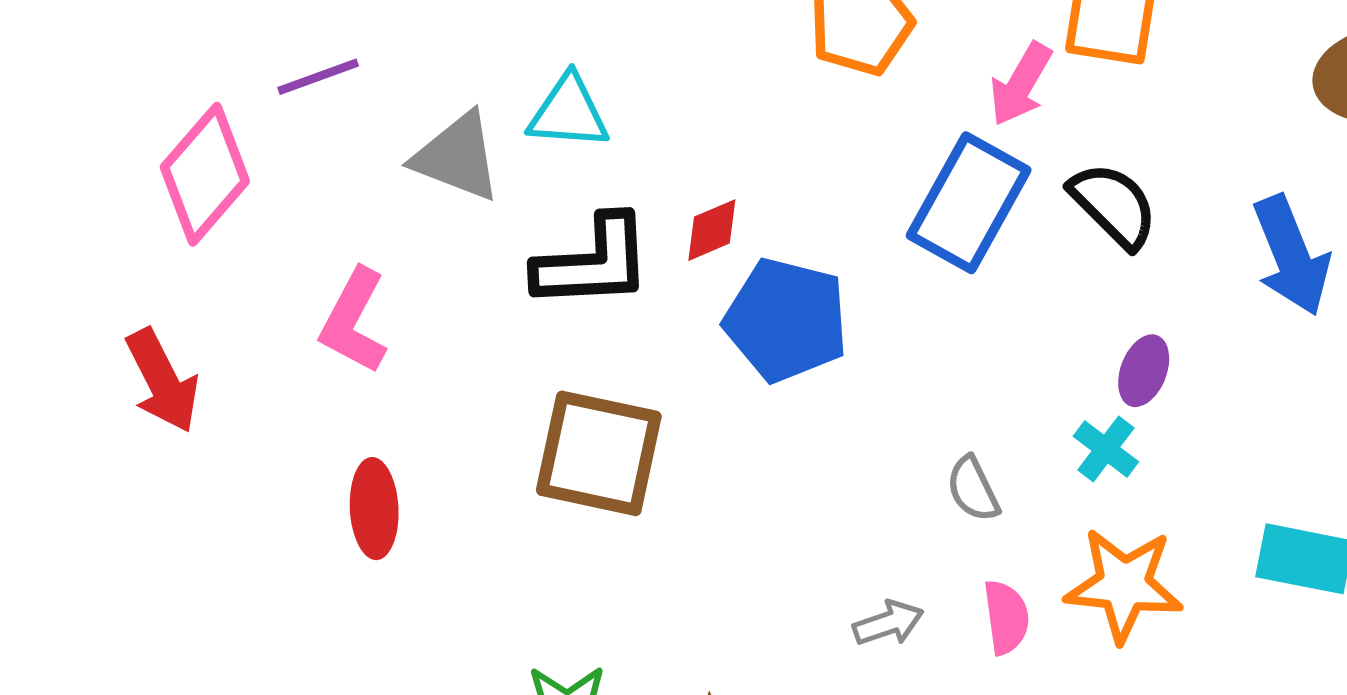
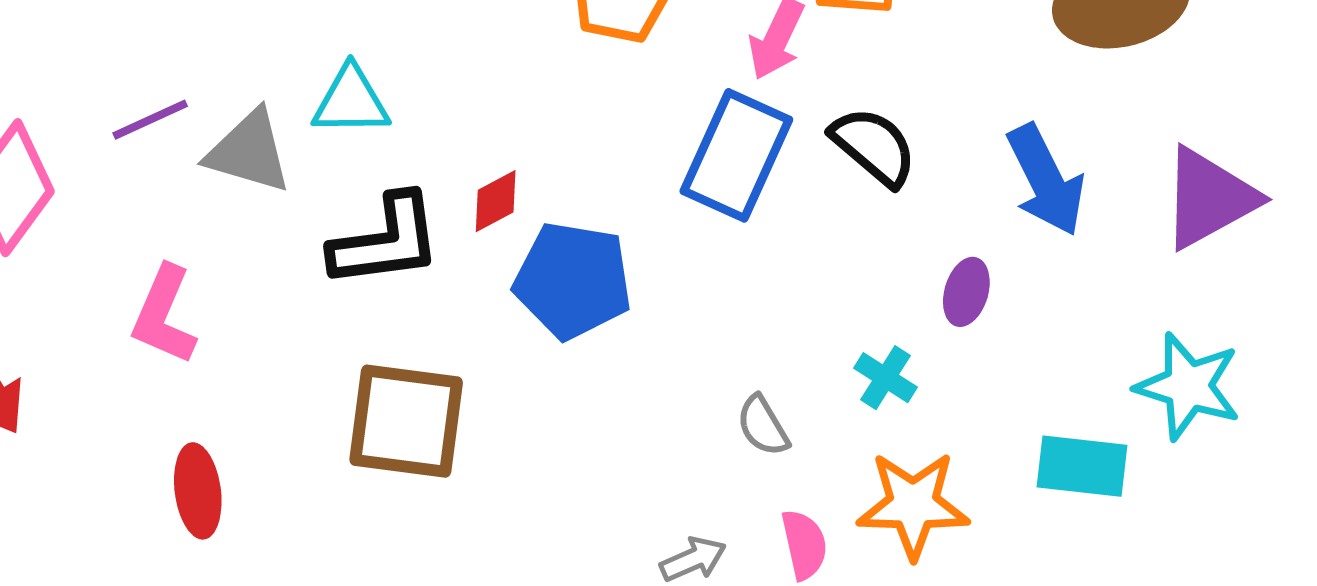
purple line: (318, 77) -> (150, 120), moved
purple ellipse: (1144, 371) -> (966, 292), moved

